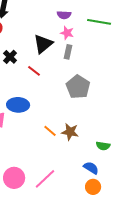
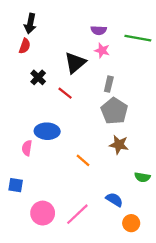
gray rectangle: (68, 52) -> (109, 84), moved
brown star: (70, 132) -> (119, 145), moved
blue semicircle: (91, 168) -> (114, 200), moved

